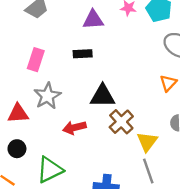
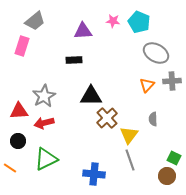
pink rectangle: (36, 60) -> (22, 46), moved
red arrow: (74, 128) -> (44, 123), moved

